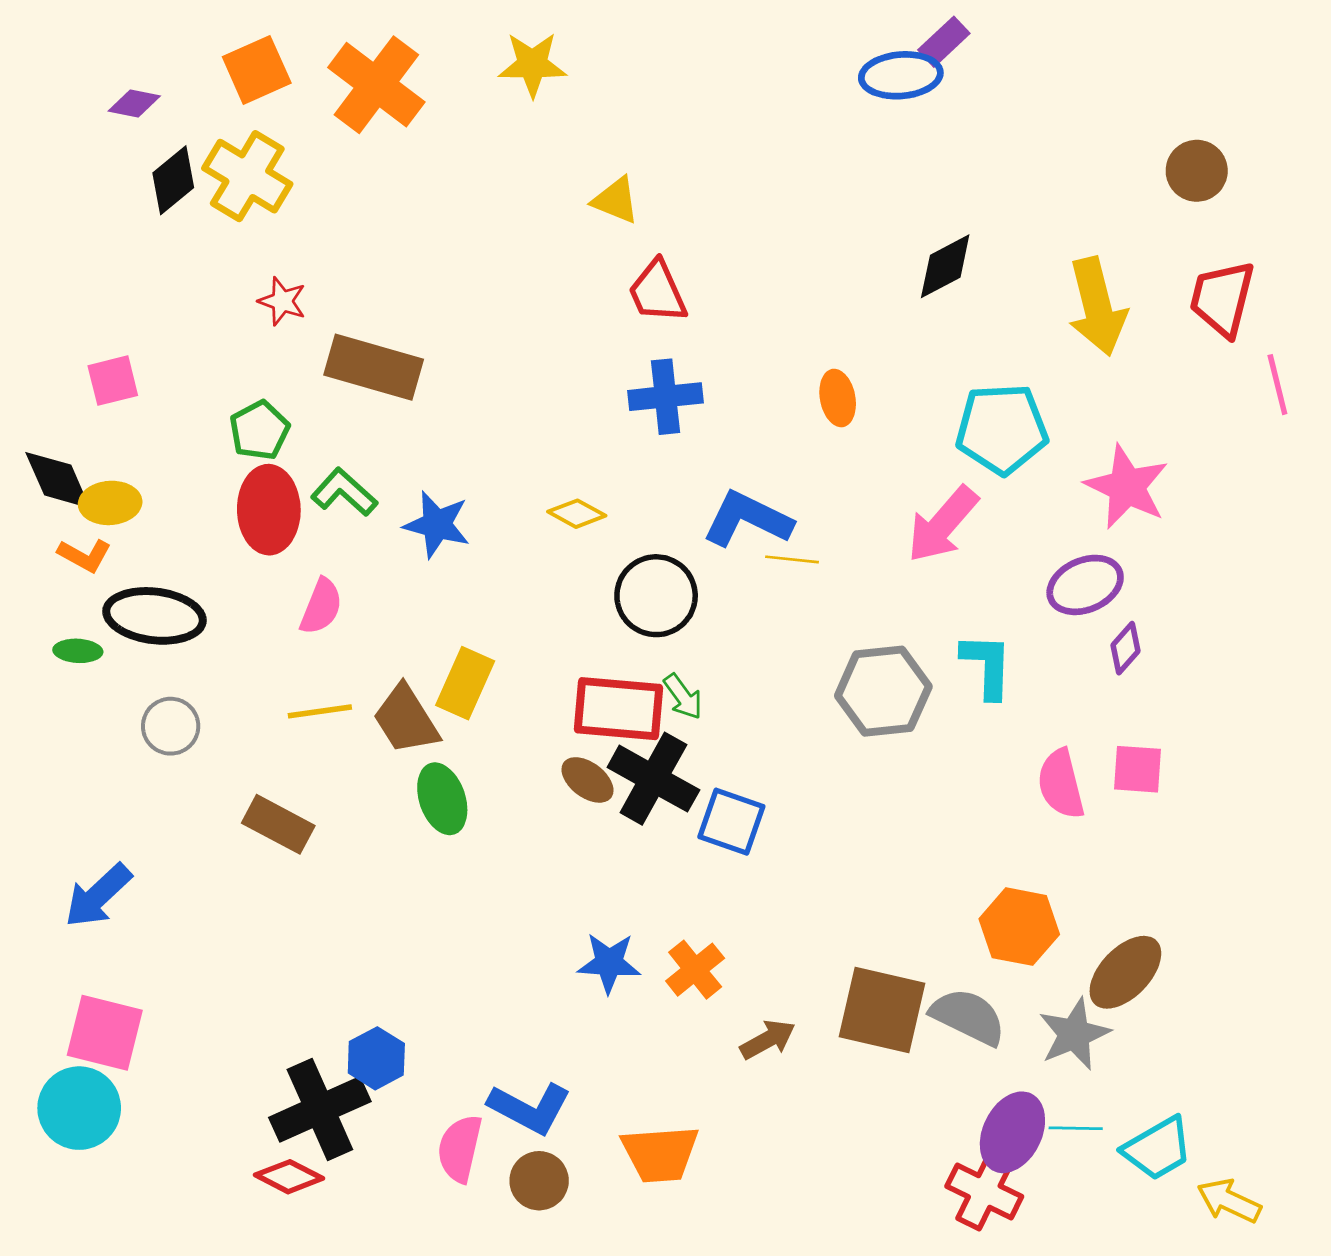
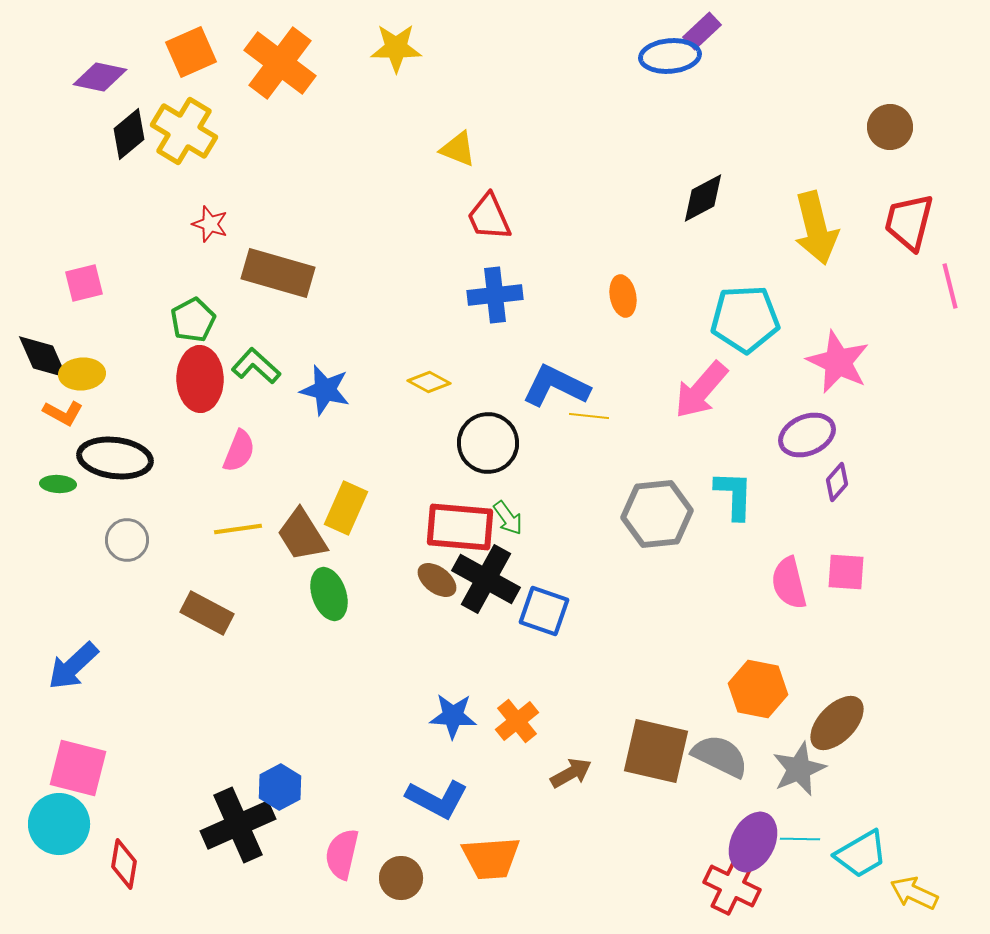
purple diamond: (134, 104) -> (100, 77), size x1.4
blue L-shape: (530, 1108) -> (437, 799), moved
red diamond: (289, 1177) -> (124, 864), moved, turned 72

